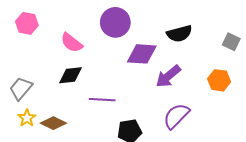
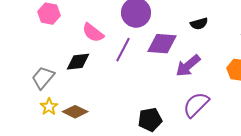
black semicircle: (179, 34) -> (199, 24), size x0.7
black diamond: (71, 75) -> (78, 62), moved
purple line: (102, 100) -> (123, 50), moved, turned -65

